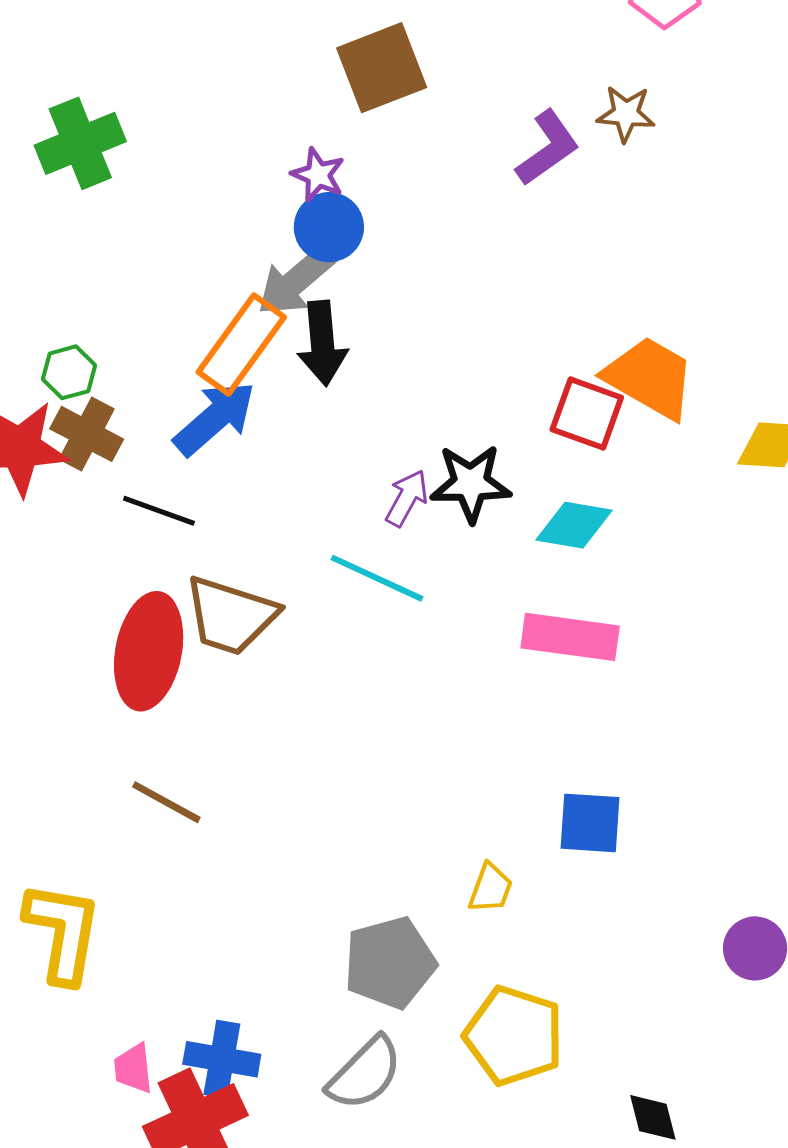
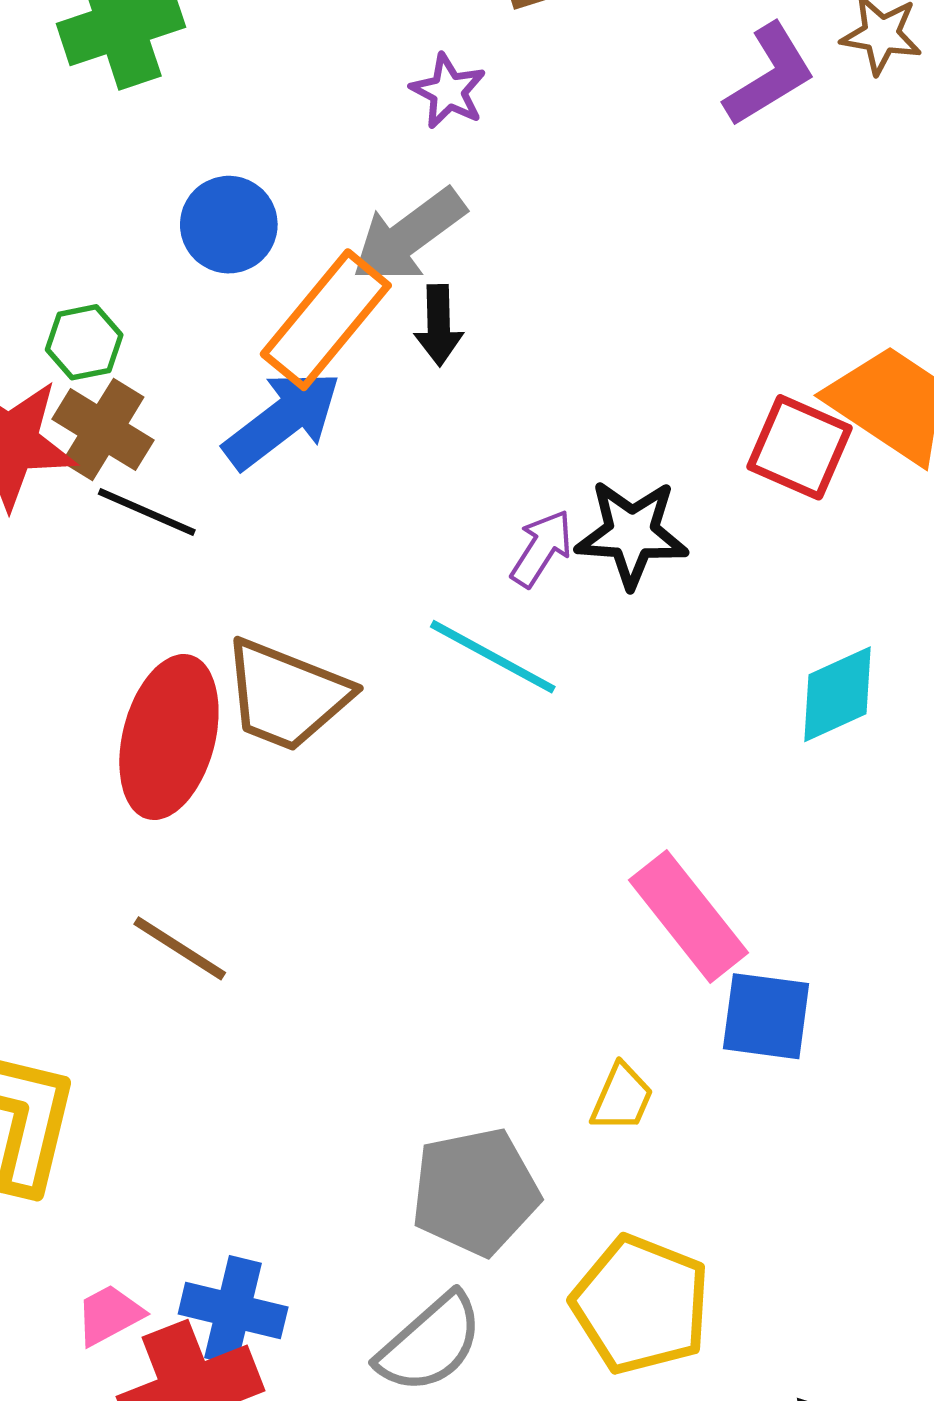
blue circle: (329, 227) -> (229, 225), moved
black arrow: (322, 343) -> (439, 325), size x0.7
black line: (159, 511) -> (147, 512), moved
cyan diamond: (574, 525) -> (838, 694), moved, turned -38
pink rectangle: (570, 637) -> (688, 916), moved, turned 40
pink trapezoid: (133, 1068) -> (109, 1315), turned 64

